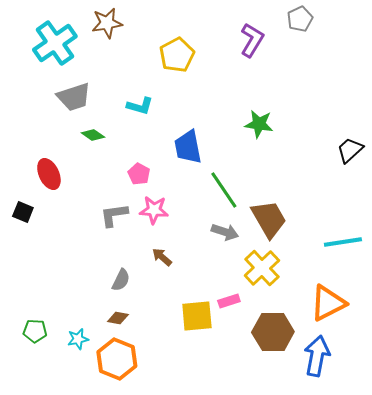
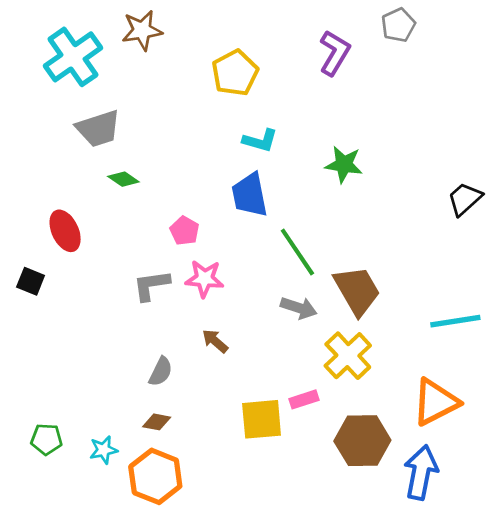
cyan L-shape: (140, 106) -> (260, 141), moved

